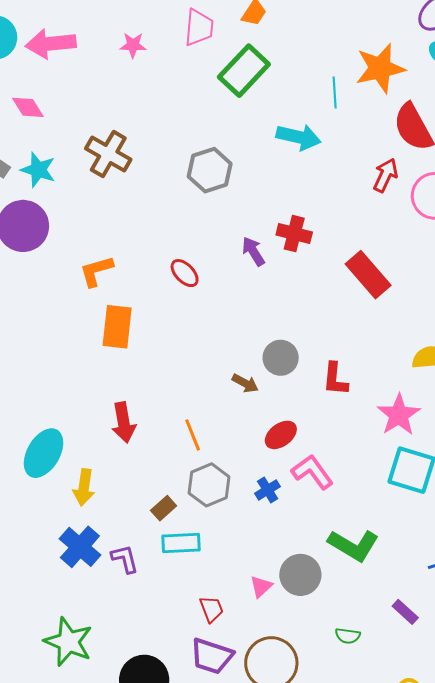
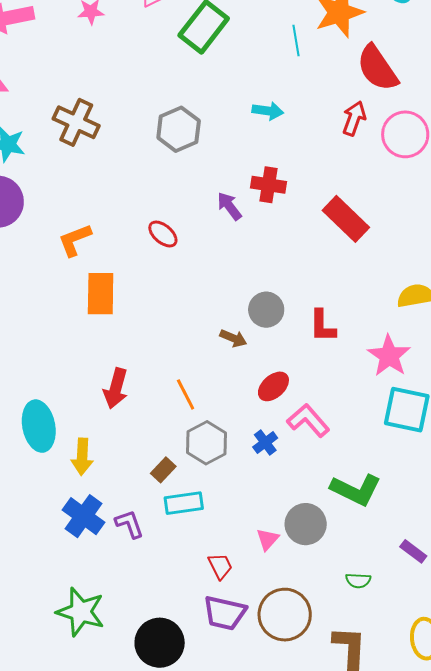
cyan arrow: (299, 137) -> (268, 111), moved, size x0.7
red arrow: (124, 423) -> (116, 388), turned 30
cyan ellipse: (44, 453) -> (39, 426), turned -36

